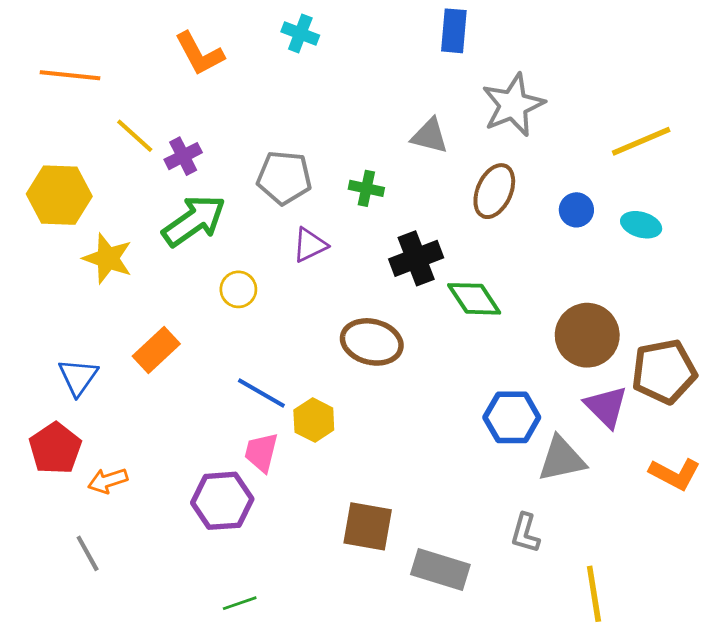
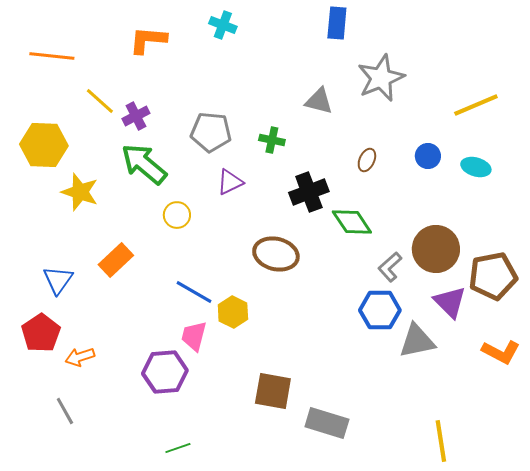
orange L-shape: (199, 54) -> (148, 40), turned 123
brown ellipse: (494, 191) -> (367, 160), moved, size x0.6
green arrow: (194, 221) -> (144, 164), turned -105
gray L-shape: (525, 533) -> (390, 267), moved, turned 32

